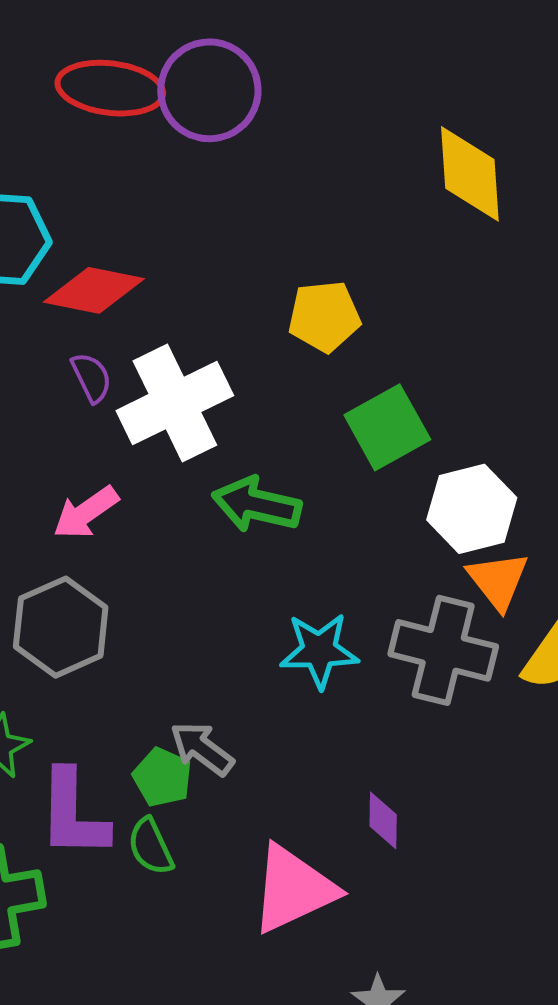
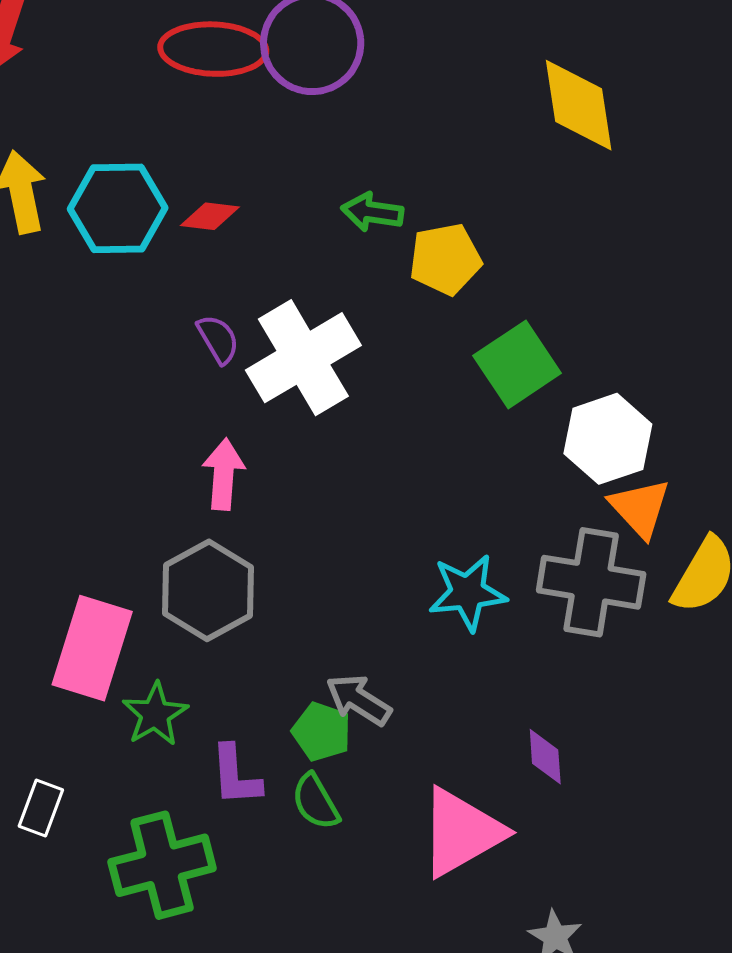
red diamond: (94, 290) -> (210, 216), moved, size x0.6
green arrow: (257, 505) -> (372, 212), moved, size x0.7
pink arrow: (86, 513) -> (224, 474), turned 134
purple L-shape: (73, 814) -> (236, 775), size x0.7

